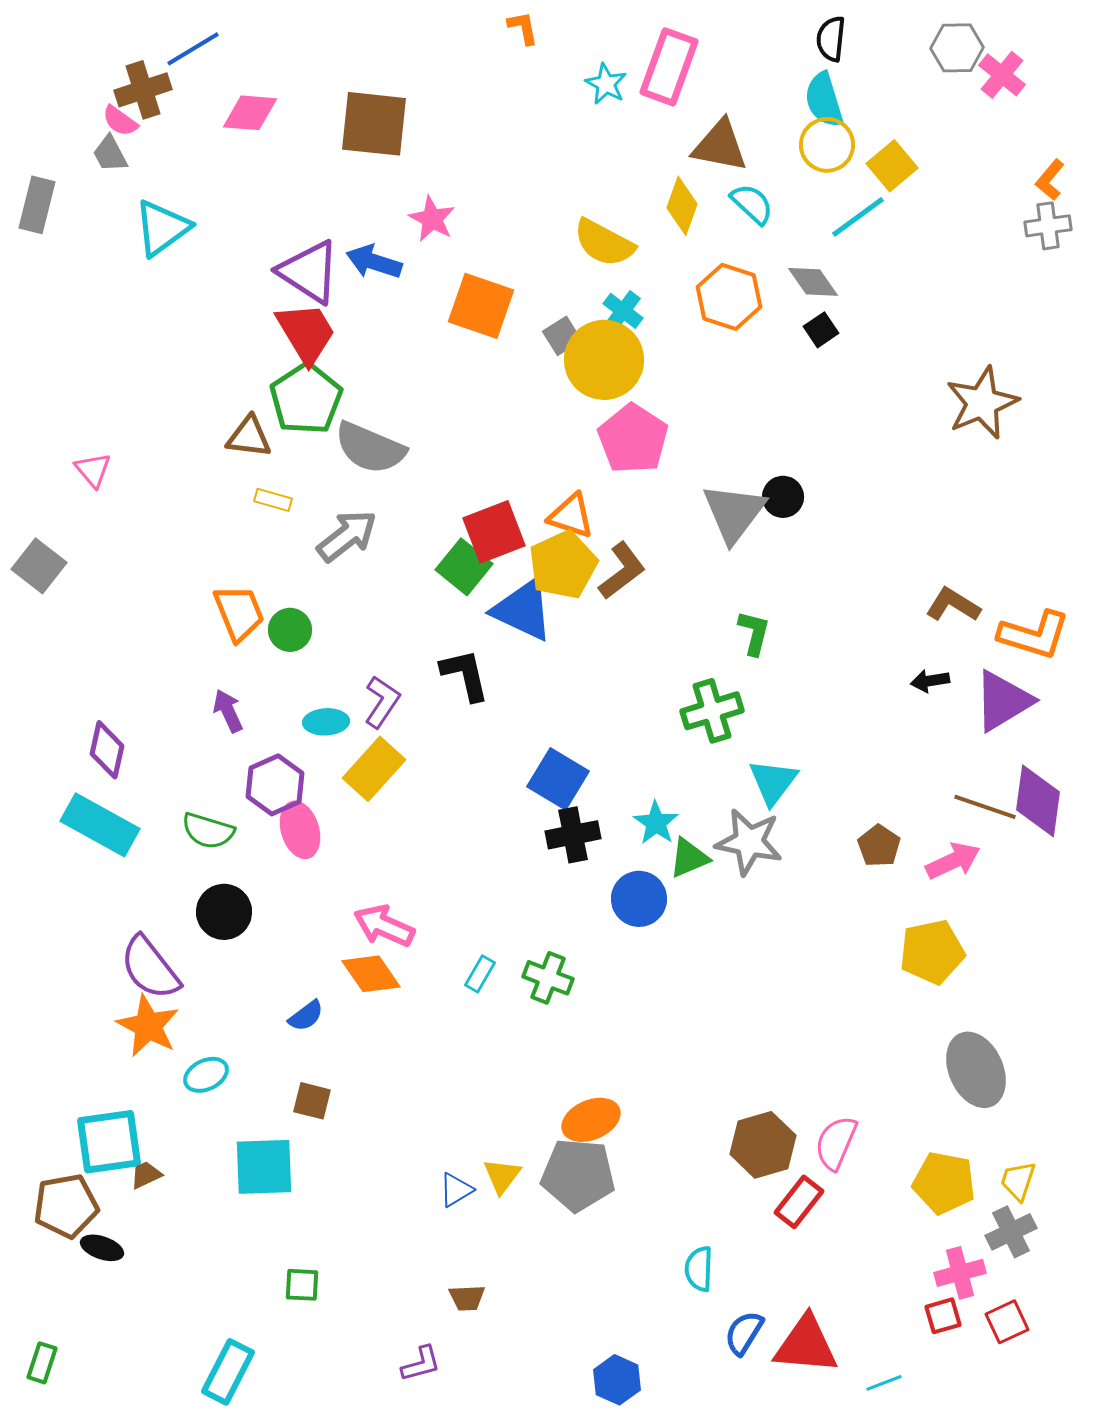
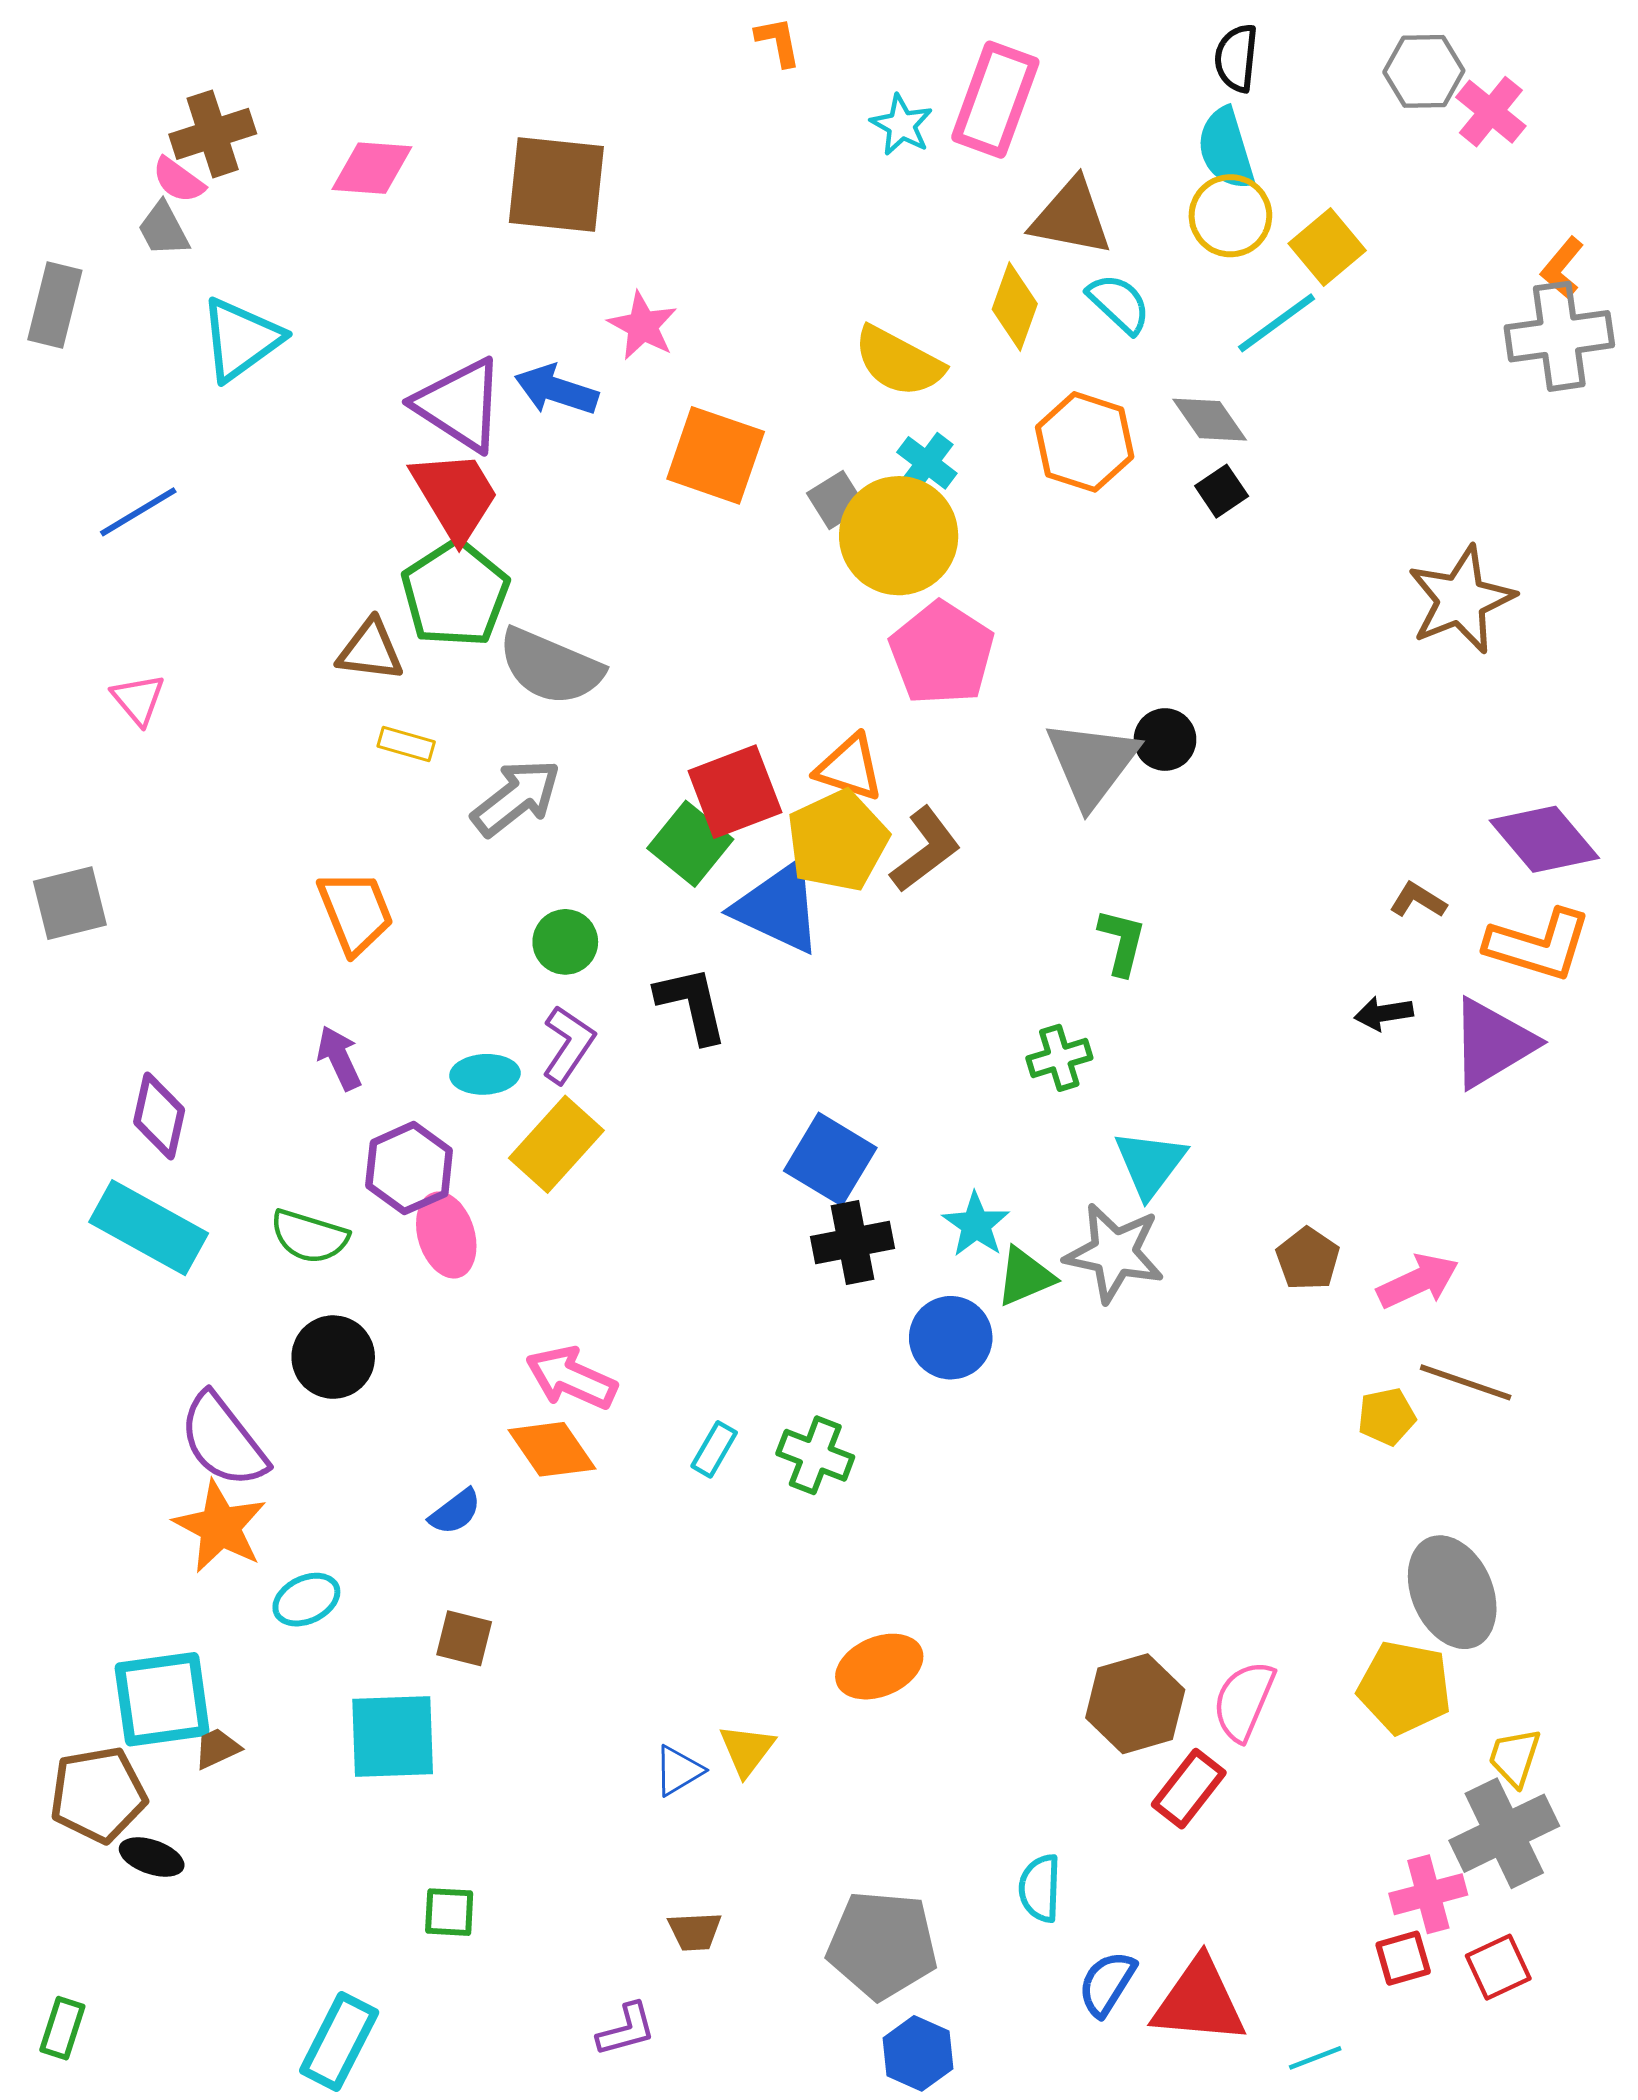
blue line: (193, 49) -> (138, 512), moved
gray cross: (1048, 226) -> (1559, 336), size x1.5
gray square: (39, 566) -> (70, 903), moved, turned 38
brown L-shape: (953, 605) -> (1418, 900), size x0.7
green circle: (290, 630) -> (565, 942), moved
green cross: (712, 711) -> (1059, 1058), size x0.7
purple diamond: (1038, 801) -> (1544, 839), moved, turned -48
brown line: (985, 807) -> (1466, 1382), moved
yellow pentagon: (932, 952) -> (1387, 1417), size x0.6
gray pentagon: (578, 1175) -> (882, 1945), moved
yellow pentagon: (944, 1183) -> (1405, 1687), moved
gray cross: (1011, 1232) -> (1504, 1833), size x1.4

